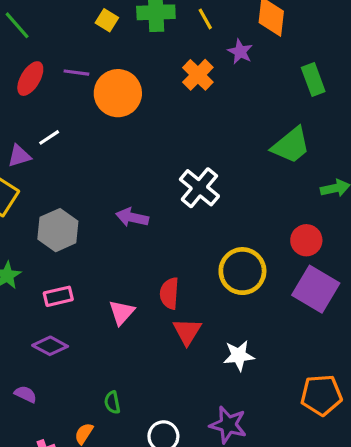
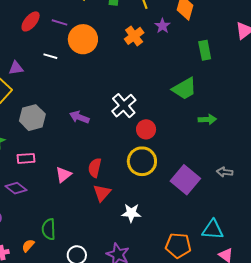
white line: (49, 137) -> (50, 56), moved, turned 40
red circle: (306, 240) -> (146, 129), moved
green semicircle: (112, 402) -> (49, 229), size x1.5

